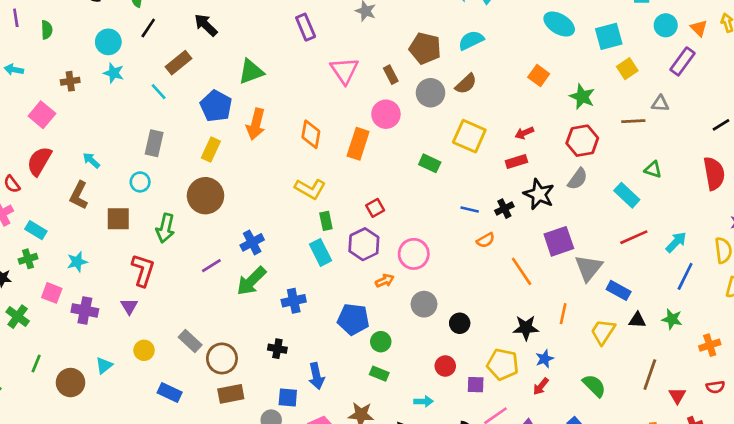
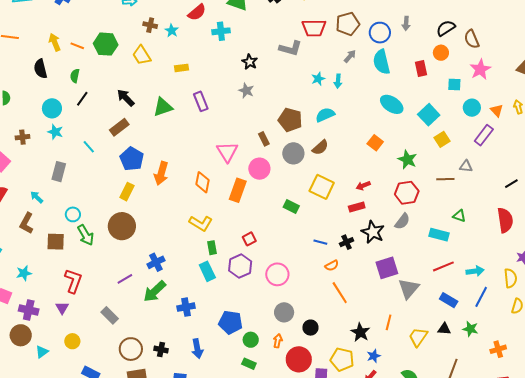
cyan square: (609, 36) -> (429, 115), turned -30
brown rectangle: (178, 63) -> (119, 127), moved
pink triangle: (344, 71) -> (227, 152), moved
green triangle: (251, 72) -> (163, 107), moved
gray rectangle: (154, 143) -> (59, 172), moved
cyan rectangle: (627, 195) -> (439, 235), turned -30
green arrow: (165, 228) -> (86, 235), moved, turned -45
cyan arrow: (676, 242) -> (475, 271), turned 36
orange line: (522, 271) -> (340, 293), moved
orange arrow: (385, 281) -> (278, 341), moved, turned -56
blue rectangle: (619, 290) -> (449, 300), moved
black star: (526, 328) -> (360, 332), turned 30
gray rectangle: (190, 341) -> (110, 315), moved
black cross: (277, 349) -> (161, 349), moved
red circle: (445, 366) -> (299, 359), size x1.6
blue arrow: (316, 376) -> (197, 349), moved
brown circle: (71, 383) -> (21, 335), moved

